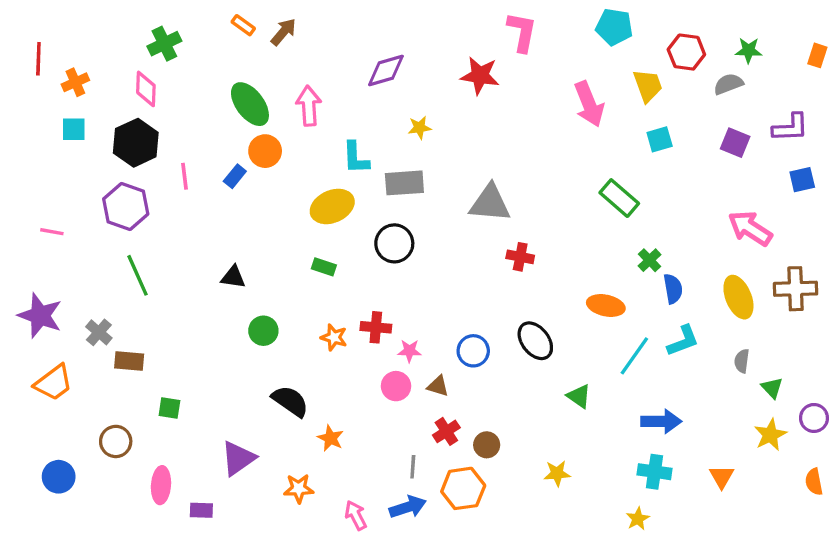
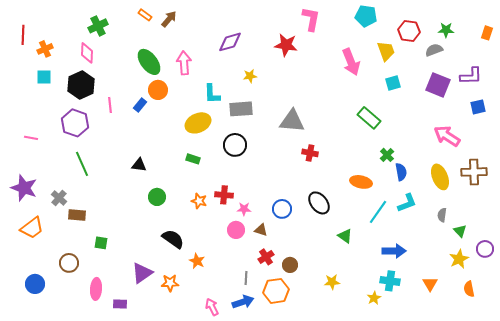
purple square: (735, 143) -> (438, 85), size x1.4
orange semicircle: (814, 482) -> (469, 289), moved
orange star: (299, 488) -> (170, 283), moved
yellow star: (638, 519) -> (374, 298), moved

